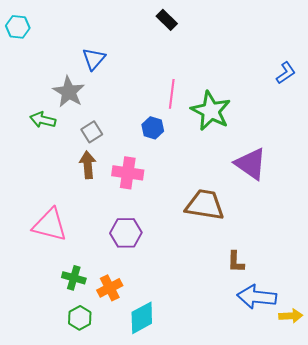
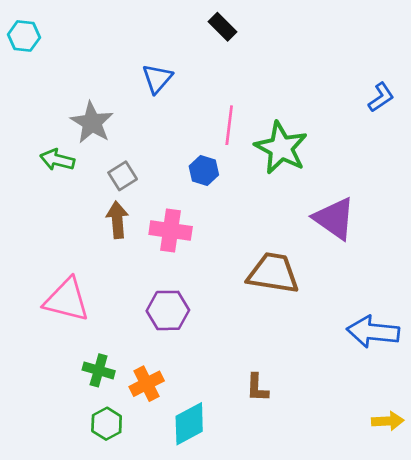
blue triangle: (94, 59) -> (157, 79), moved
brown L-shape: (236, 262) -> (257, 388), moved
blue arrow: (257, 297) -> (373, 332), moved

